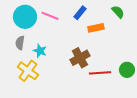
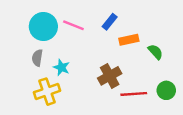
green semicircle: (118, 12) -> (155, 52), moved
yellow cross: (28, 71) -> (47, 92), turned 35

